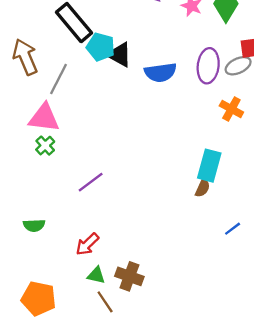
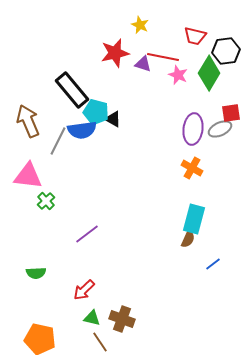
black triangle: (119, 55) -> (113, 119), size x0.7
blue semicircle: (160, 72) -> (82, 130), moved
orange cross: (231, 109) -> (192, 168), moved
pink triangle: (44, 118) -> (28, 176), moved
blue line: (233, 229) -> (213, 264), moved

